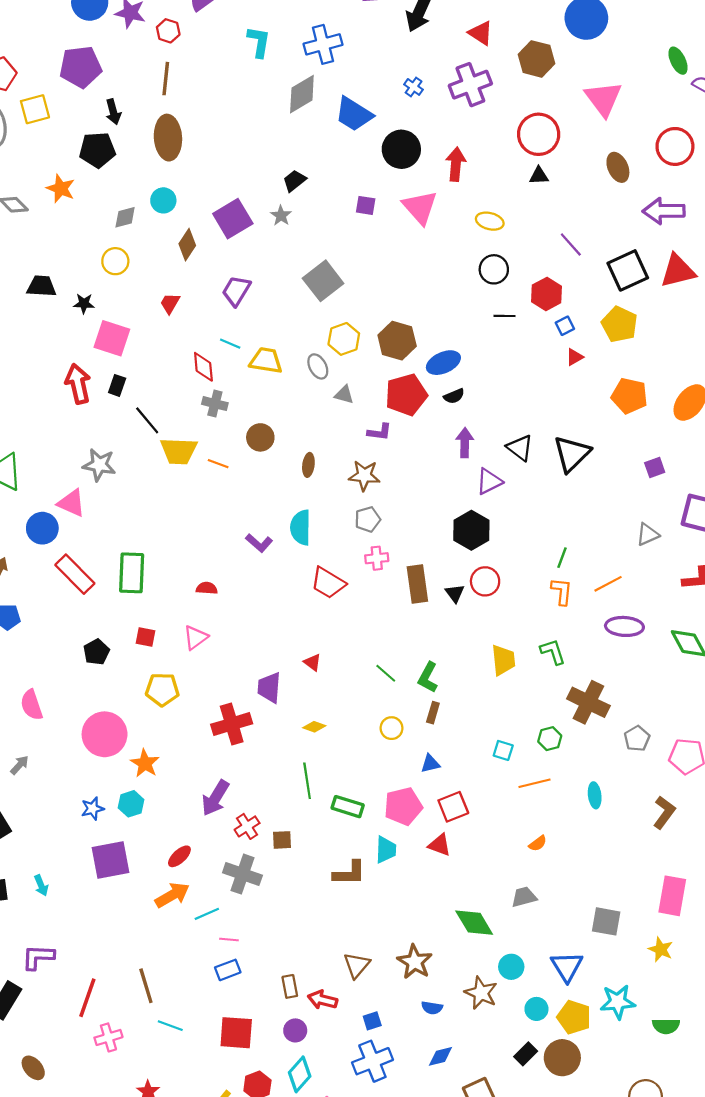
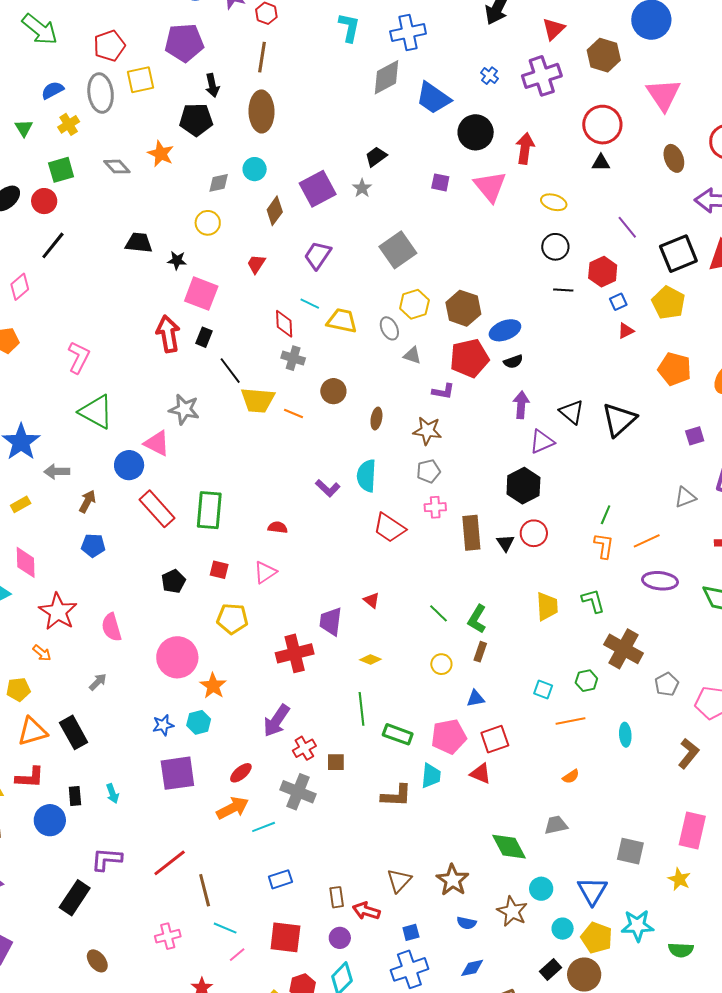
red triangle: (481, 33) -> (554, 29), turned 40
pink line: (229, 940) -> (237, 955), moved, turned -48
red line: (87, 998) -> (170, 863), moved, turned 30

